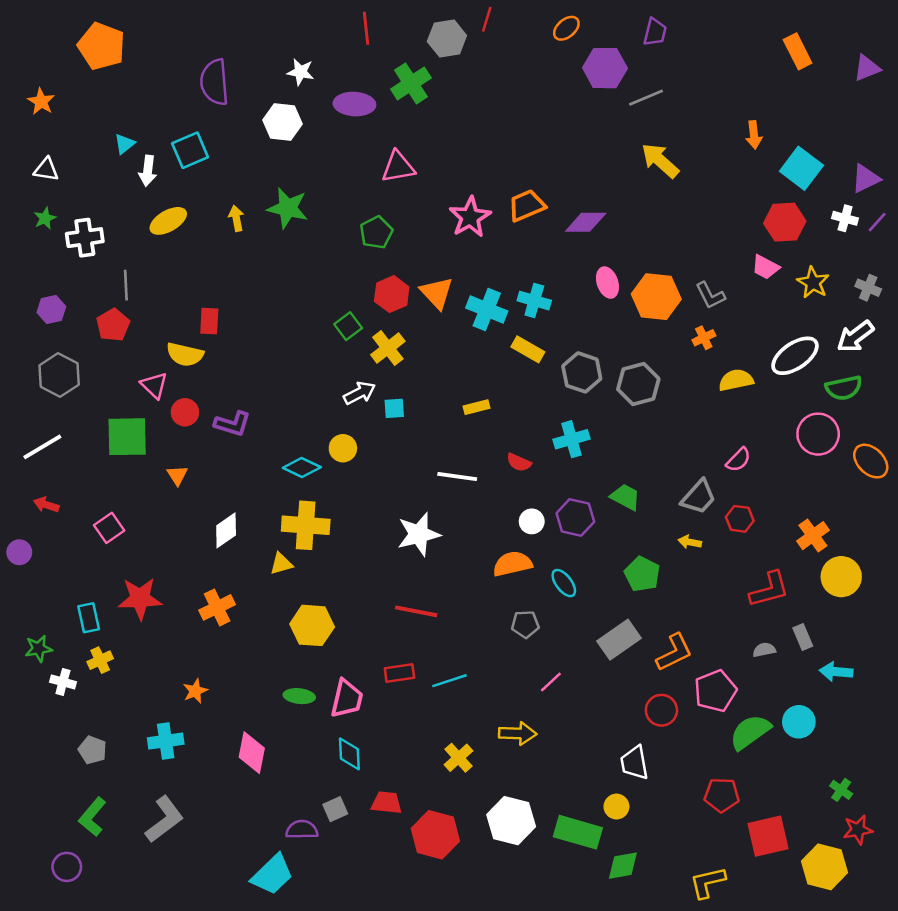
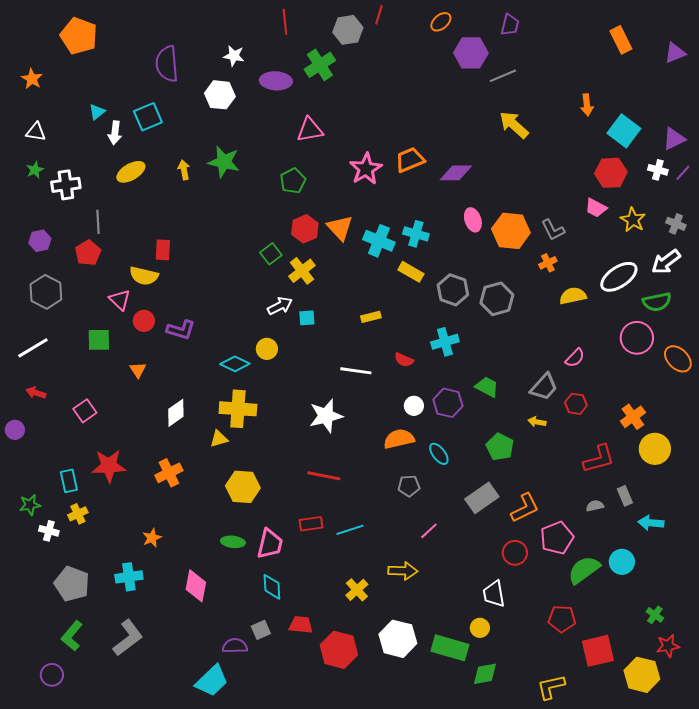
green square: (127, 437) -> (99, 340), size x0.7
gray pentagon: (92, 750) -> (72, 584), size x1.6

